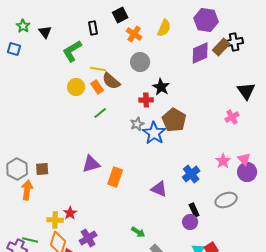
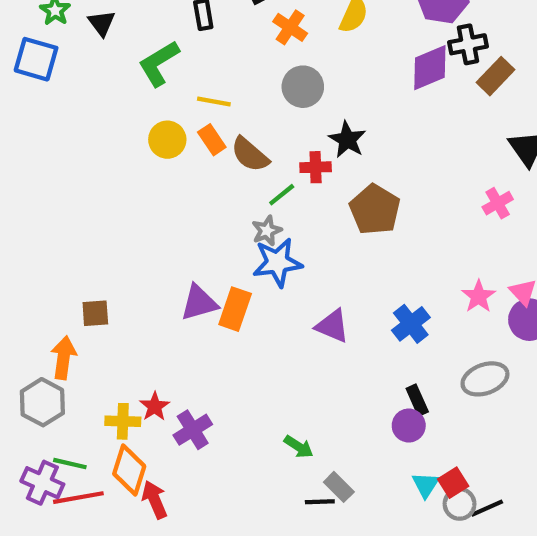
black cross: (234, 42) -> (468, 44), moved
brown rectangle: (221, 47) -> (496, 76), moved
blue square: (14, 49) -> (36, 59), size x1.5
brown semicircle: (111, 81) -> (250, 154), moved
green line: (100, 113) -> (282, 195), moved
gray star: (137, 124) -> (267, 231), moved
blue star: (154, 133) -> (277, 262), moved, turned 30
gray hexagon: (17, 169) -> (42, 402), moved
orange rectangle: (115, 177) -> (235, 309), moved
purple triangle: (159, 189) -> (332, 326), moved
purple cross: (88, 238) -> (193, 430), moved

